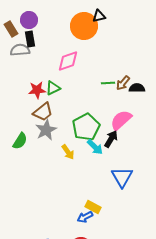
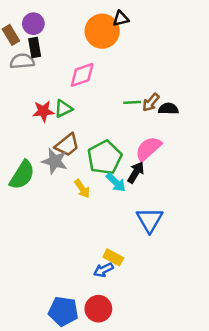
brown trapezoid: (43, 112) -> (67, 145), moved
gray star: (46, 130) -> (55, 161), turned -30
green semicircle: (20, 141) -> (22, 175), size x1.4

